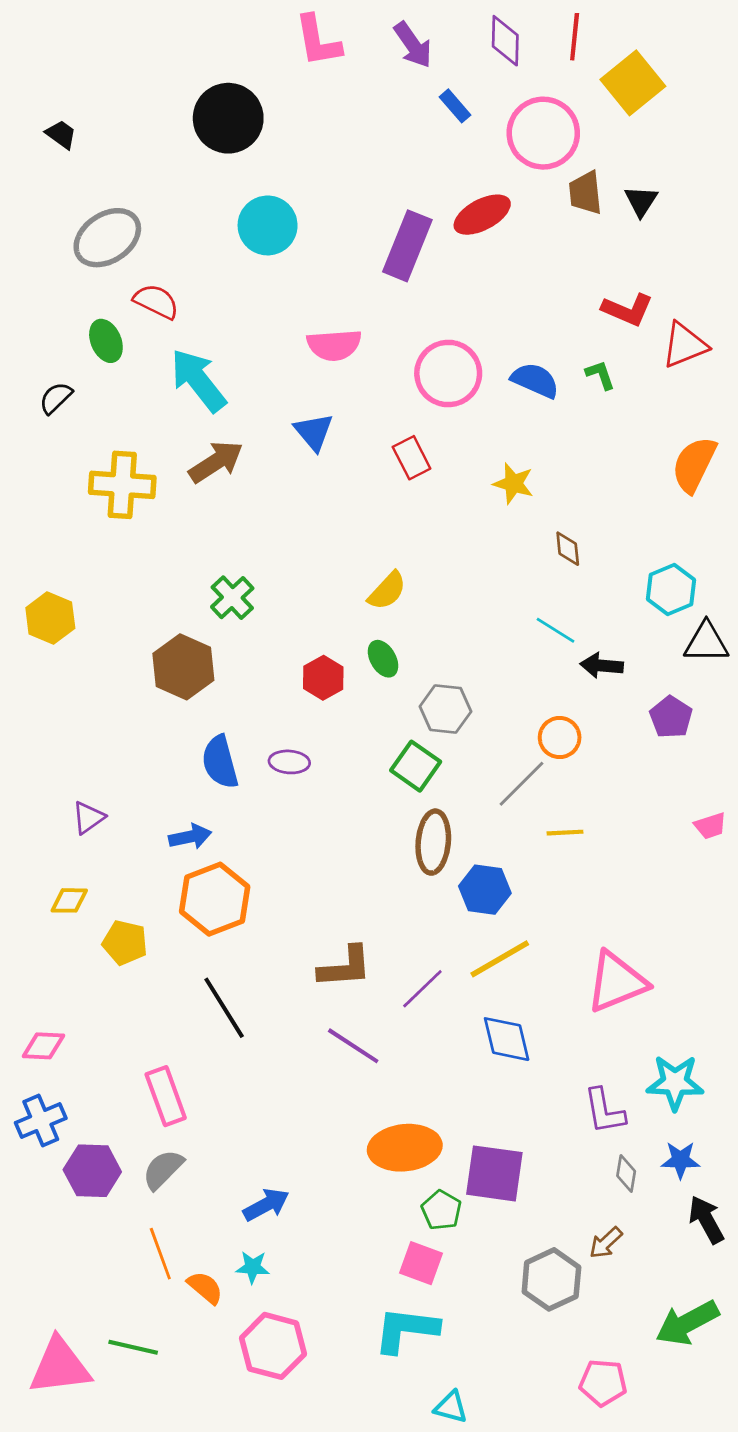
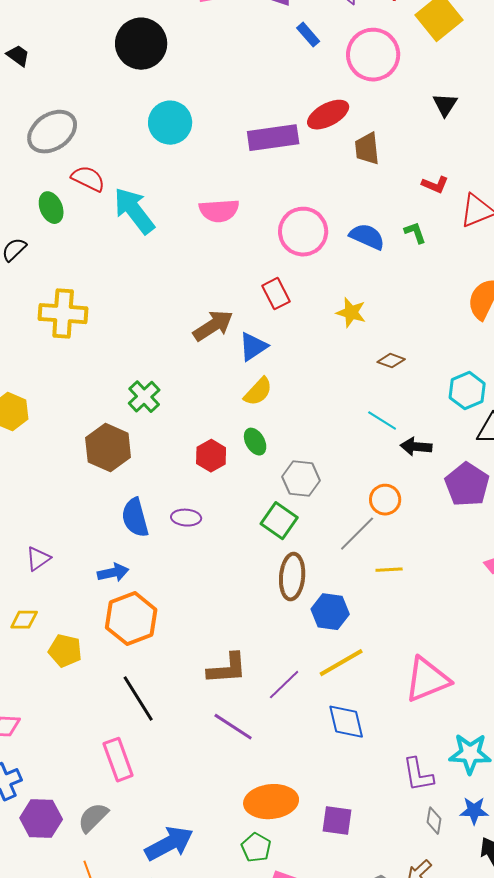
brown trapezoid: (585, 193) -> (367, 149), moved
purple rectangle: (407, 246) -> (273, 138), turned 60
red L-shape: (627, 310) -> (435, 185), size x0.7
cyan arrow: (198, 380) -> (134, 211), moved
blue triangle: (314, 432) -> (253, 347), moved, turned 36
brown arrow: (216, 462) -> (213, 326), moved
brown diamond: (568, 549) -> (391, 361), turned -64
purple pentagon: (671, 717) -> (467, 485), size x1.4
pink rectangle: (166, 1096) -> (118, 760), moved
purple square: (494, 1173) -> (337, 821), size x0.7
blue arrow: (266, 1205) -> (169, 844), size x1.4
green pentagon: (441, 1210) -> (256, 848), moved

